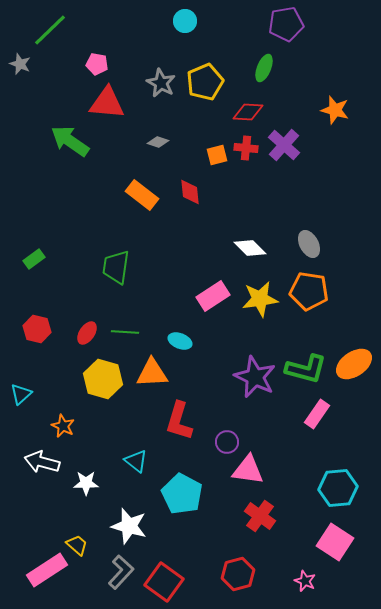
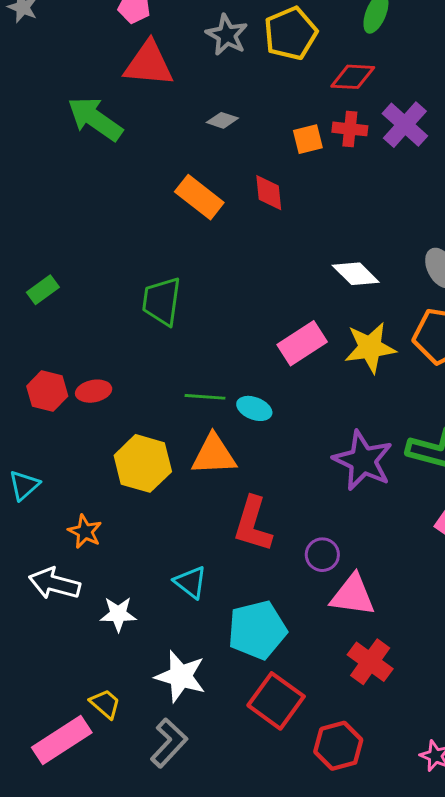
green line: (125, 332) -> (205, 397), moved
red ellipse: (87, 333) -> (94, 391), moved, turned 45
cyan pentagon: (182, 494) -> (257, 630), turned 30
red square: (164, 582) -> (276, 701), moved

